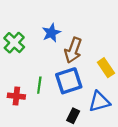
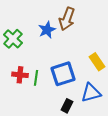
brown arrow: (73, 50) -> (67, 19), moved
red cross: (16, 96) -> (20, 75), moved

